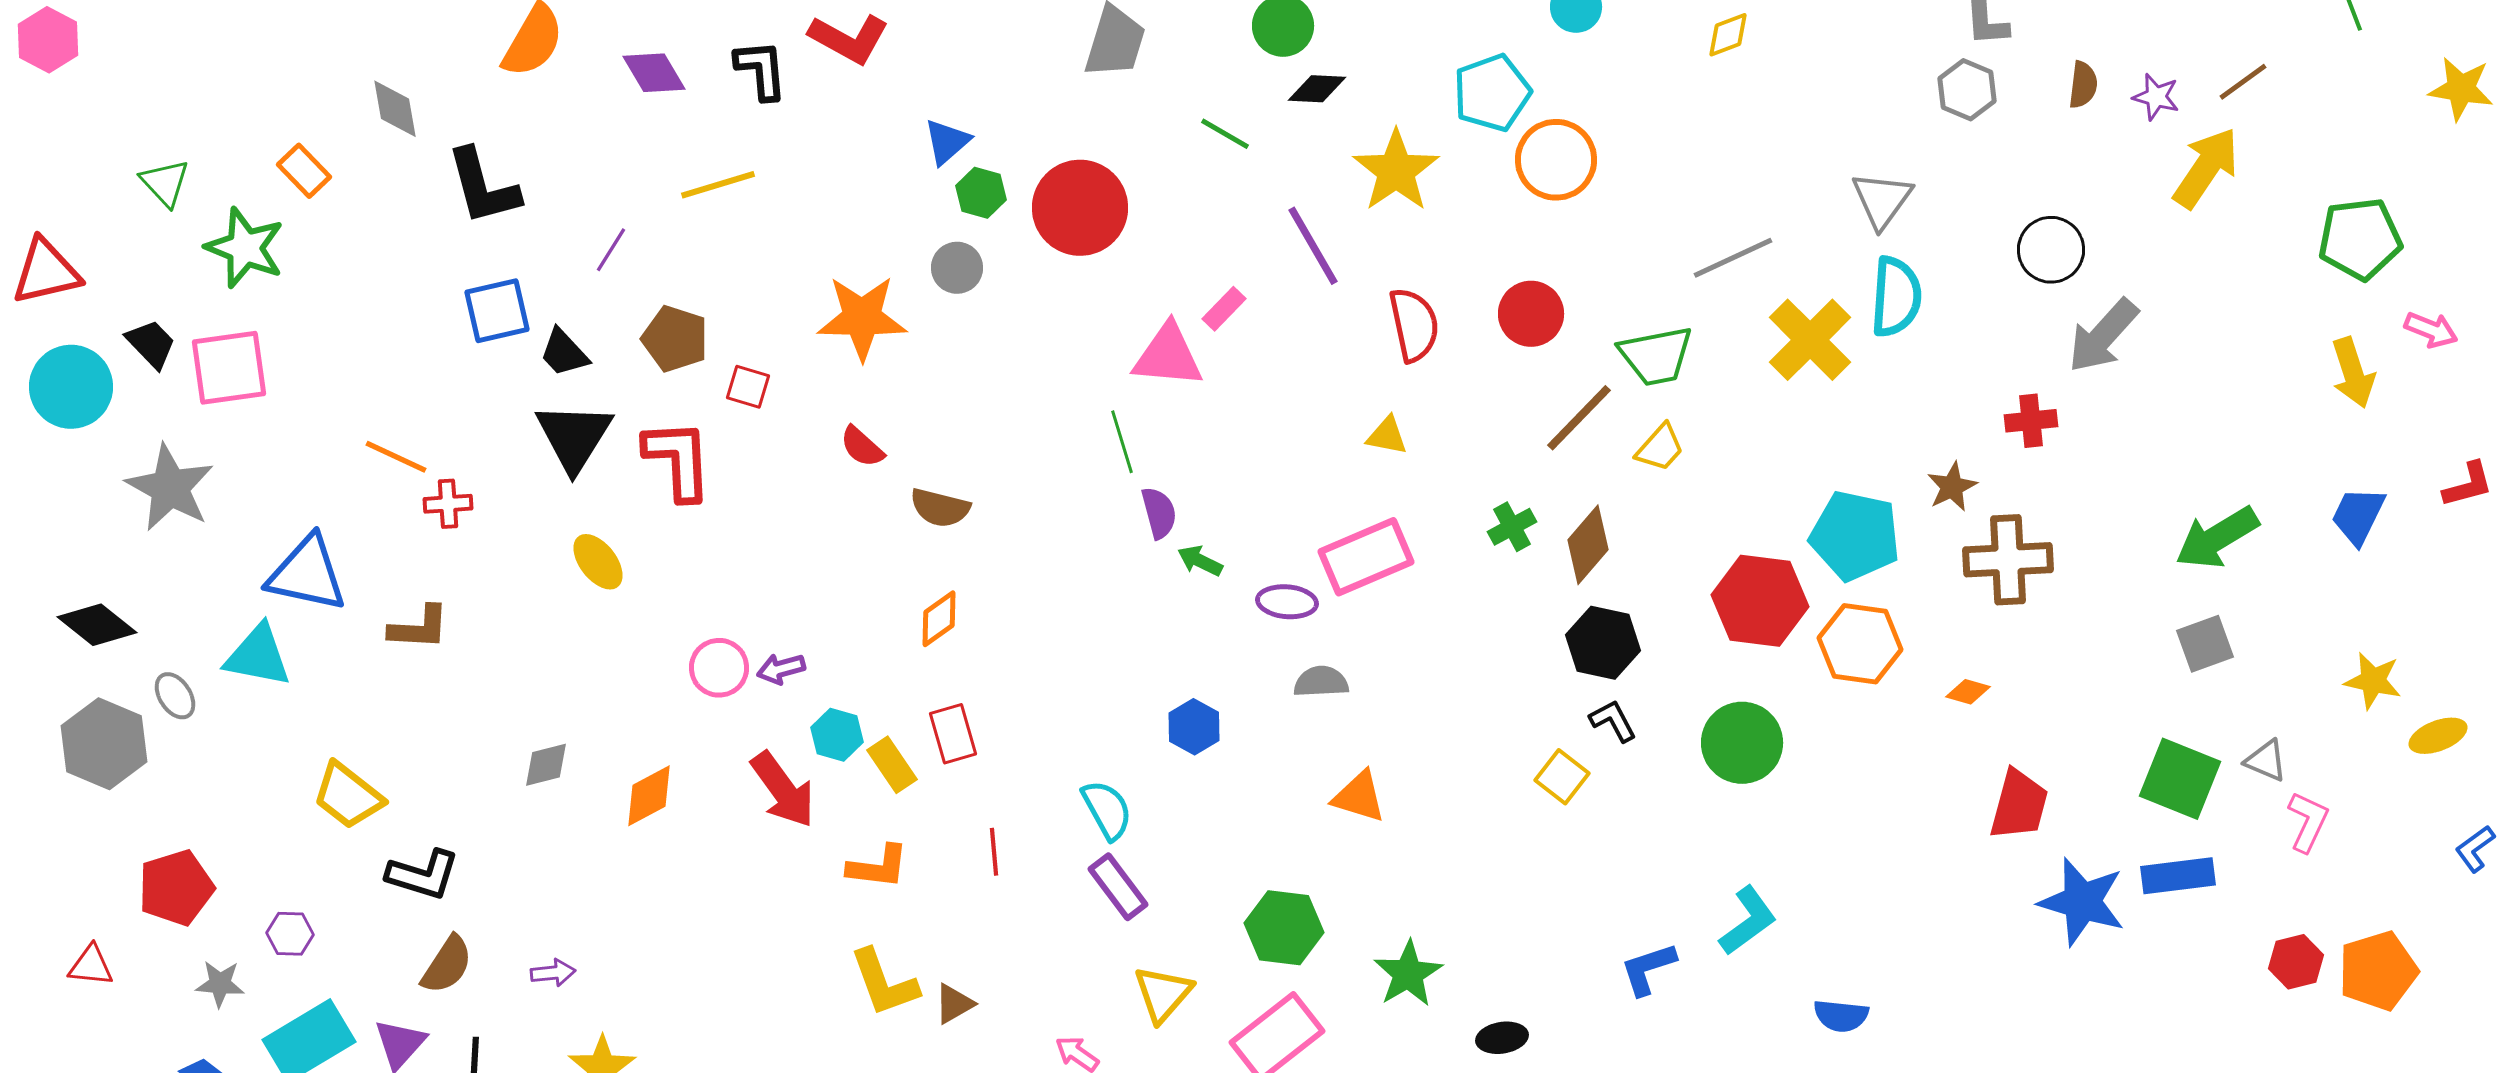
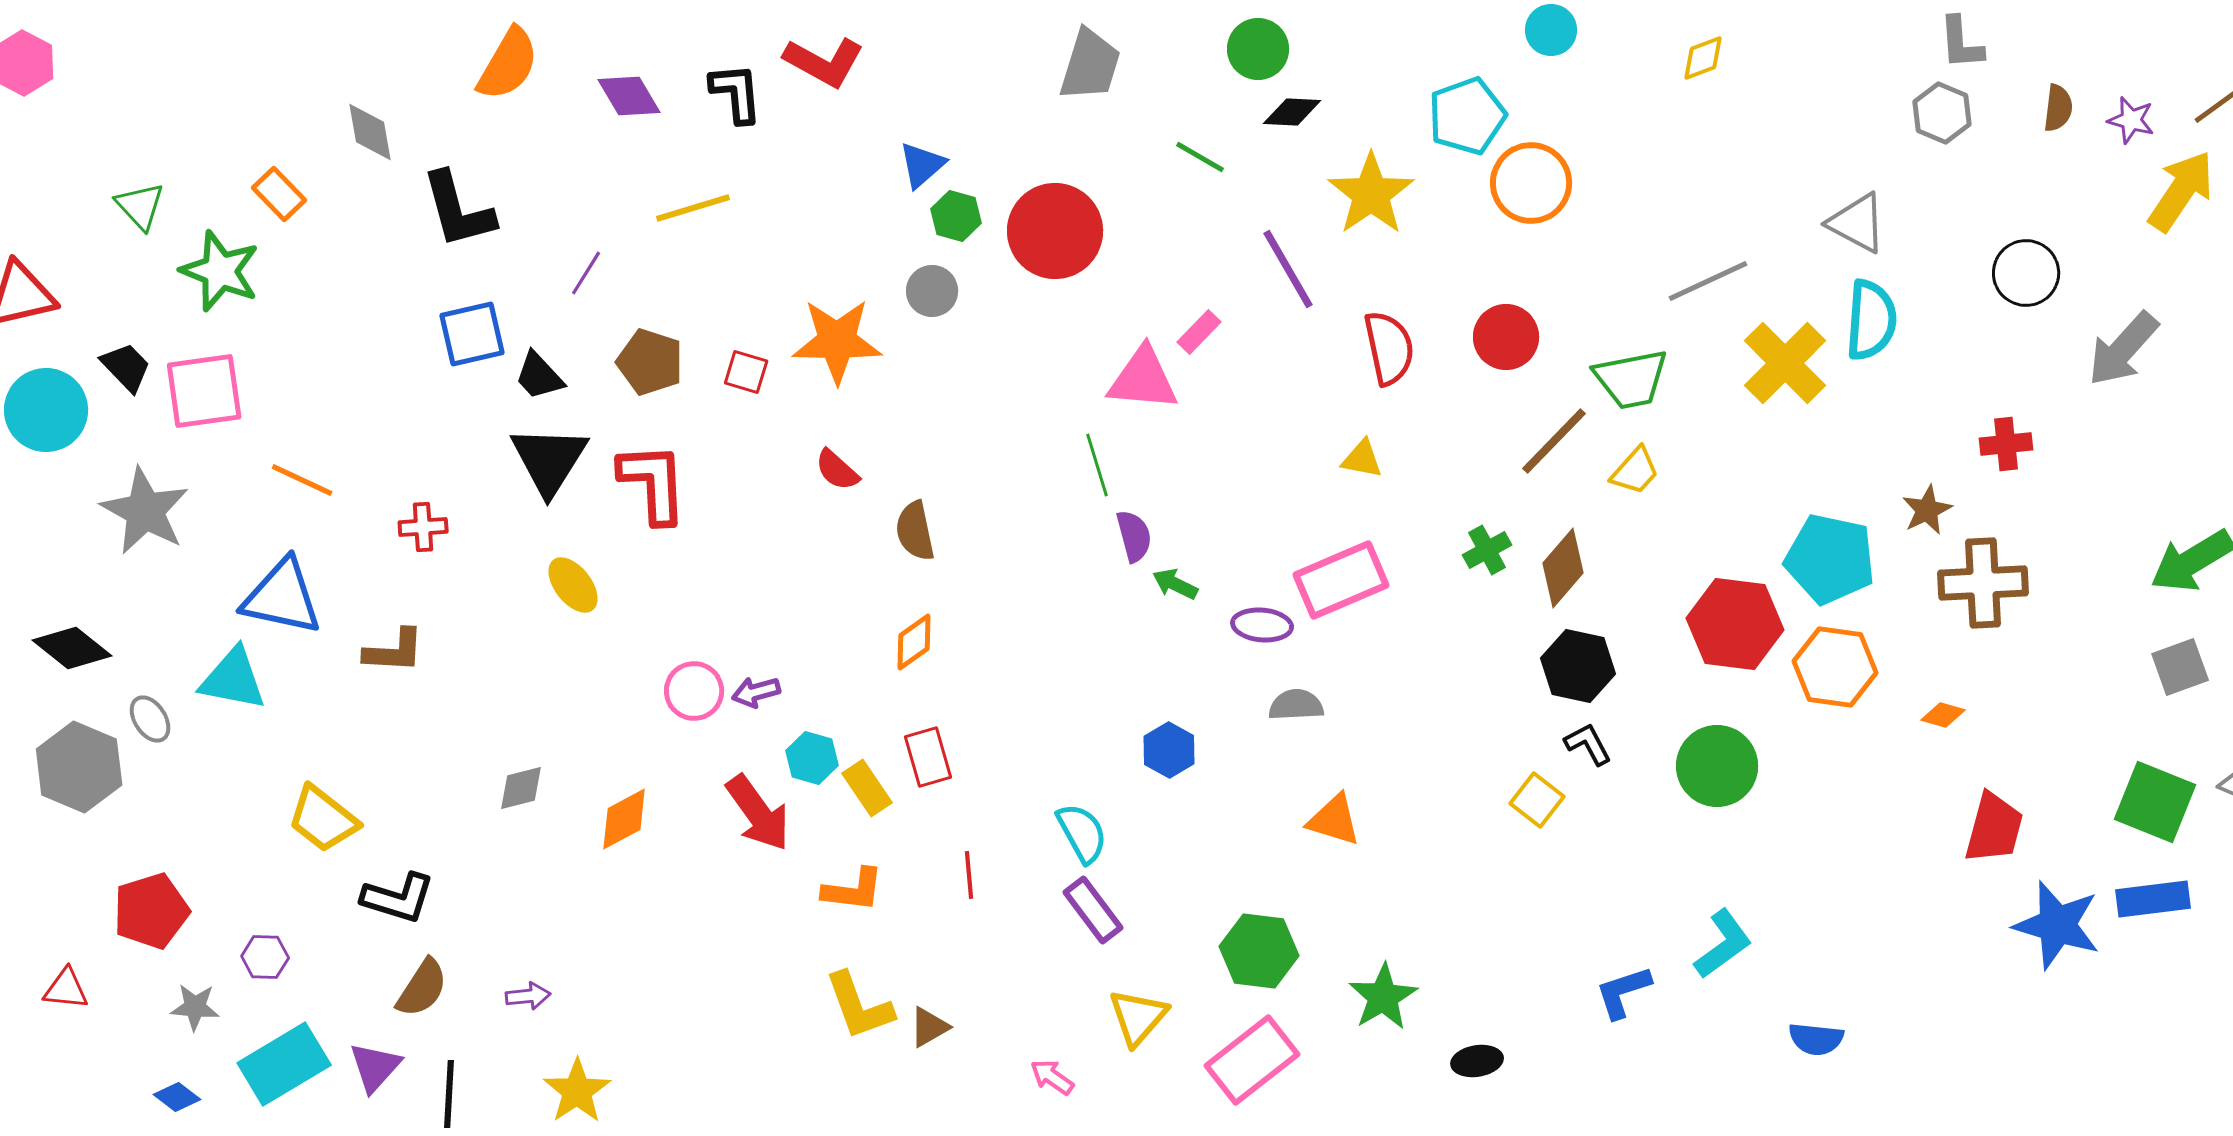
gray triangle: (1882, 200) -> (1857, 223), turned -38
gray arrow: (2103, 336) -> (2123, 349), moved
red square: (748, 387) -> (746, 372), moved
orange line: (396, 457) -> (302, 480), moved
brown semicircle: (940, 508) -> (915, 531), turned 64

